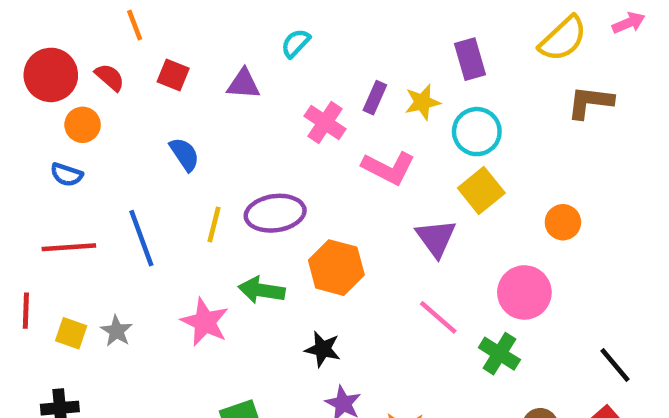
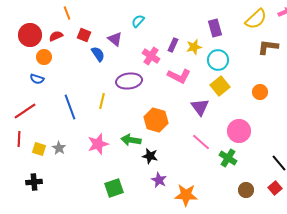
red semicircle: (110, 77) -> (56, 36), turned -64
purple triangle: (243, 84) -> (115, 39), turned 35
blue semicircle: (184, 154) -> (98, 54), moved
purple ellipse: (275, 213) -> (129, 81), moved
orange circle: (563, 222) -> (260, 92), moved
red line: (69, 247) -> (25, 111), moved, turned -30
green arrow: (262, 290) -> (131, 140), moved
pink star: (205, 322) -> (98, 144), turned 30

